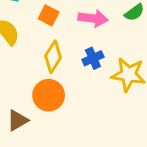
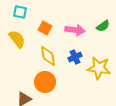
yellow diamond: (53, 57) -> (48, 56), turned -40

